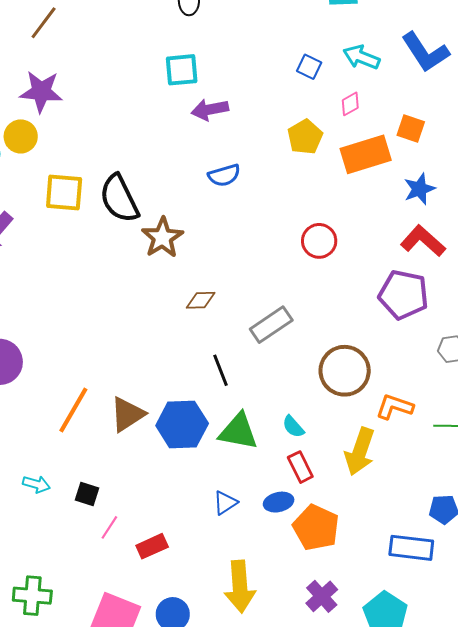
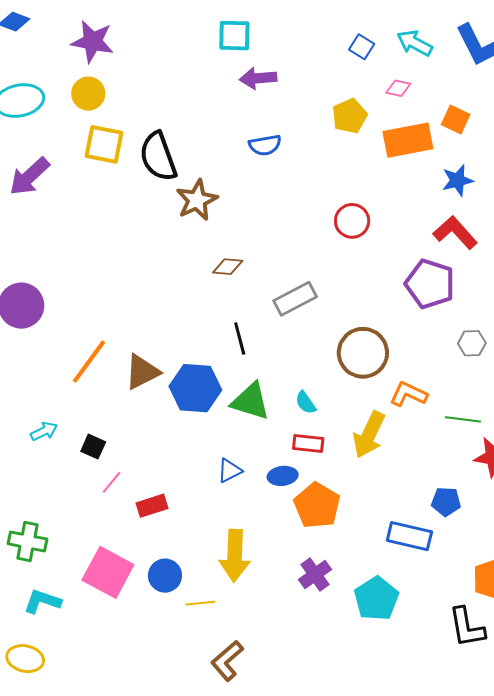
pink diamond: (350, 104) -> (398, 88), turned 35
yellow circle: (21, 136) -> (88, 94), moved
red rectangle: (300, 467) -> (308, 444), turned -64
cyan arrow: (36, 484) -> (44, 431), turned -48

